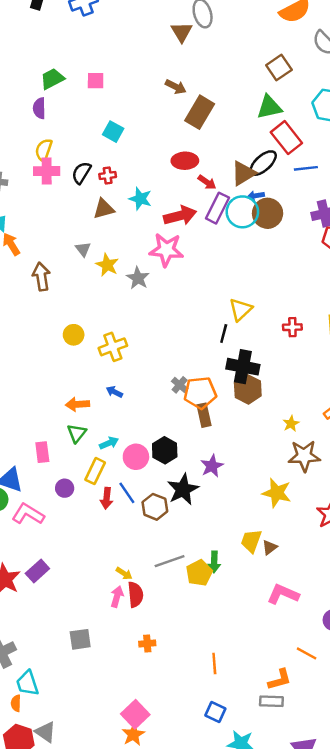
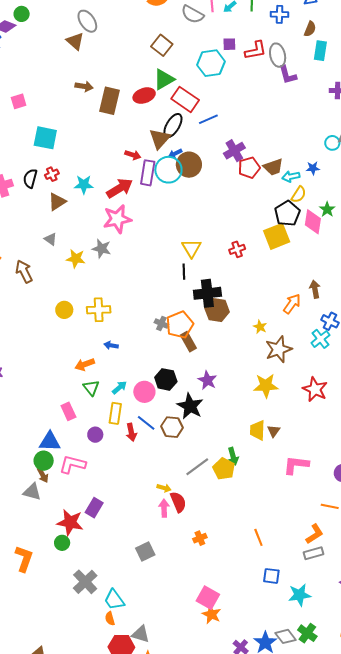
cyan square: (113, 132) -> (45, 138), size x1.4
red ellipse: (185, 161) -> (144, 96), moved
yellow star: (107, 265) -> (76, 259), moved
yellow cross: (113, 347) -> (99, 310), turned 35

